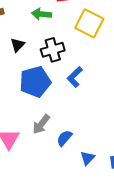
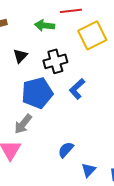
yellow square: (89, 23) -> (92, 35), turned 36
gray arrow: (41, 124) -> (23, 124), moved

